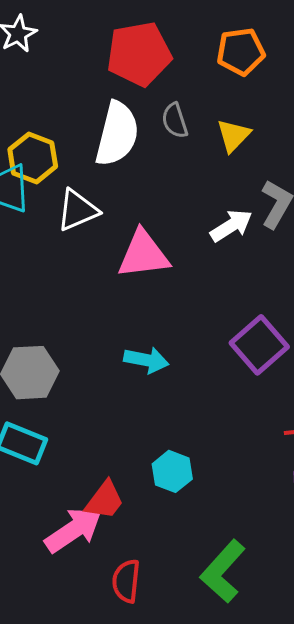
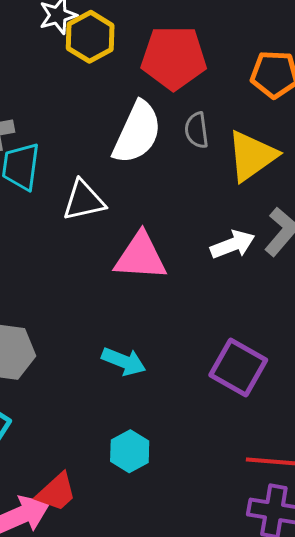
yellow triangle: (233, 135) -> (252, 156), size x1.5
yellow hexagon: (33, 158) -> (90, 37), moved
purple square: (259, 345) -> (238, 368), turned -30
cyan hexagon: (172, 471) -> (130, 451), moved

